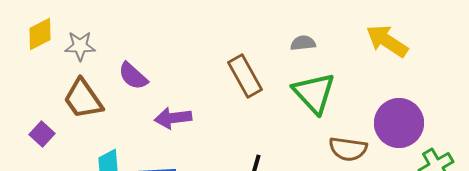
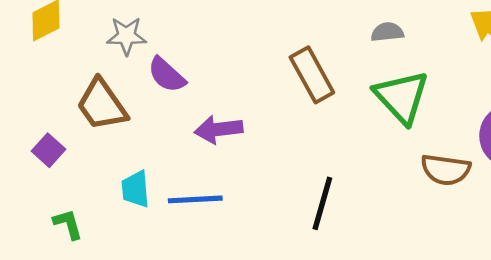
gray star: (80, 46) -> (126, 36), moved

